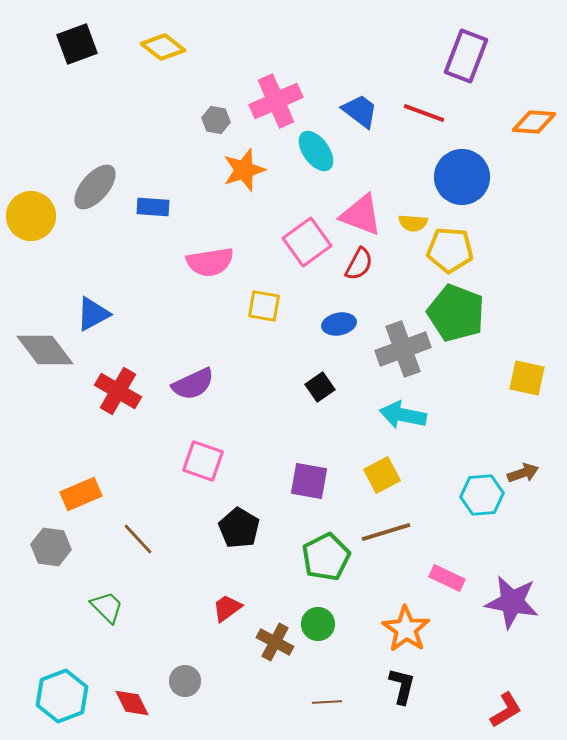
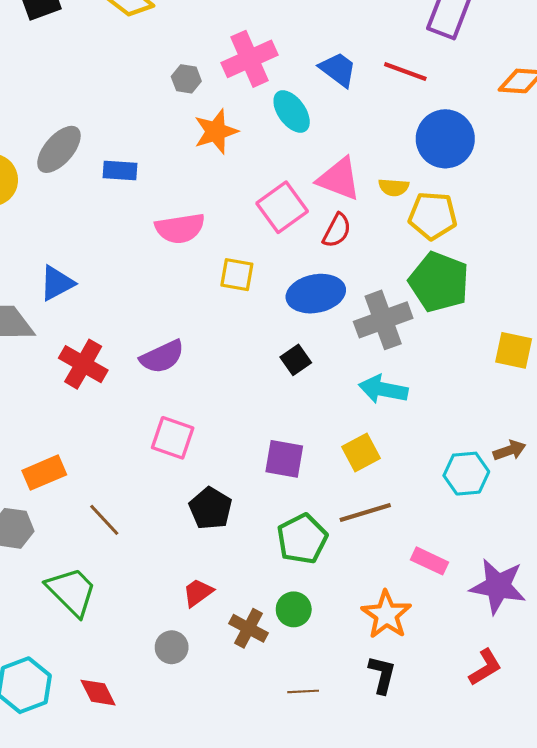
blue ellipse: (339, 324) -> (316, 294), size x1.6
green trapezoid: (107, 607) -> (72, 591), size x1.5
gray circle: (185, 681) -> (172, 647), moved
red L-shape: (506, 710) -> (485, 667), moved

